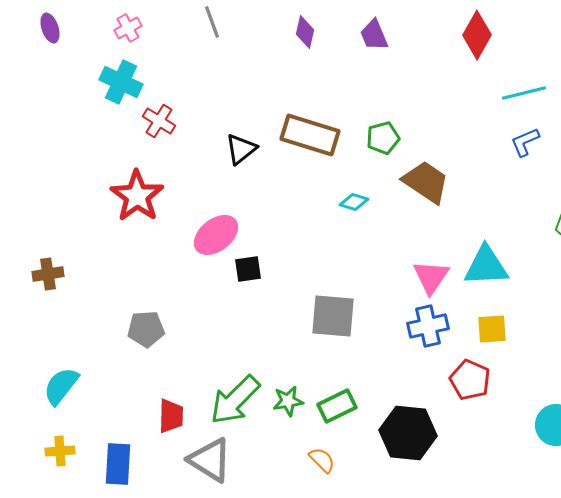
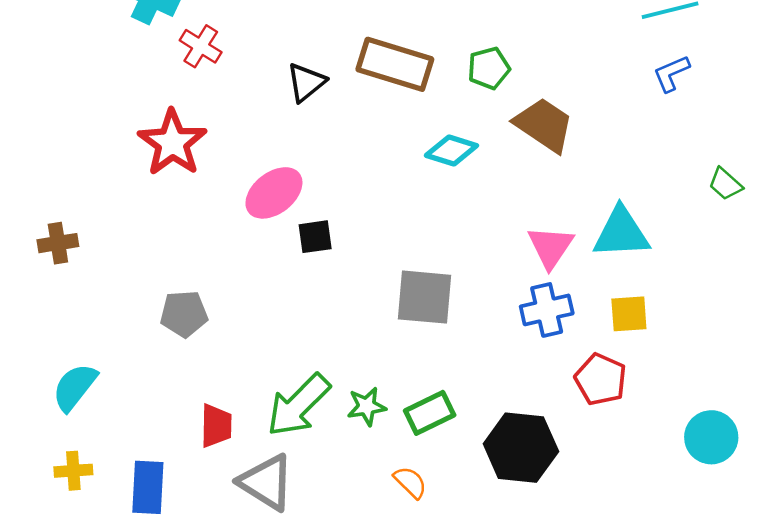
cyan diamond: (354, 202) -> (451, 150), size x1.4

